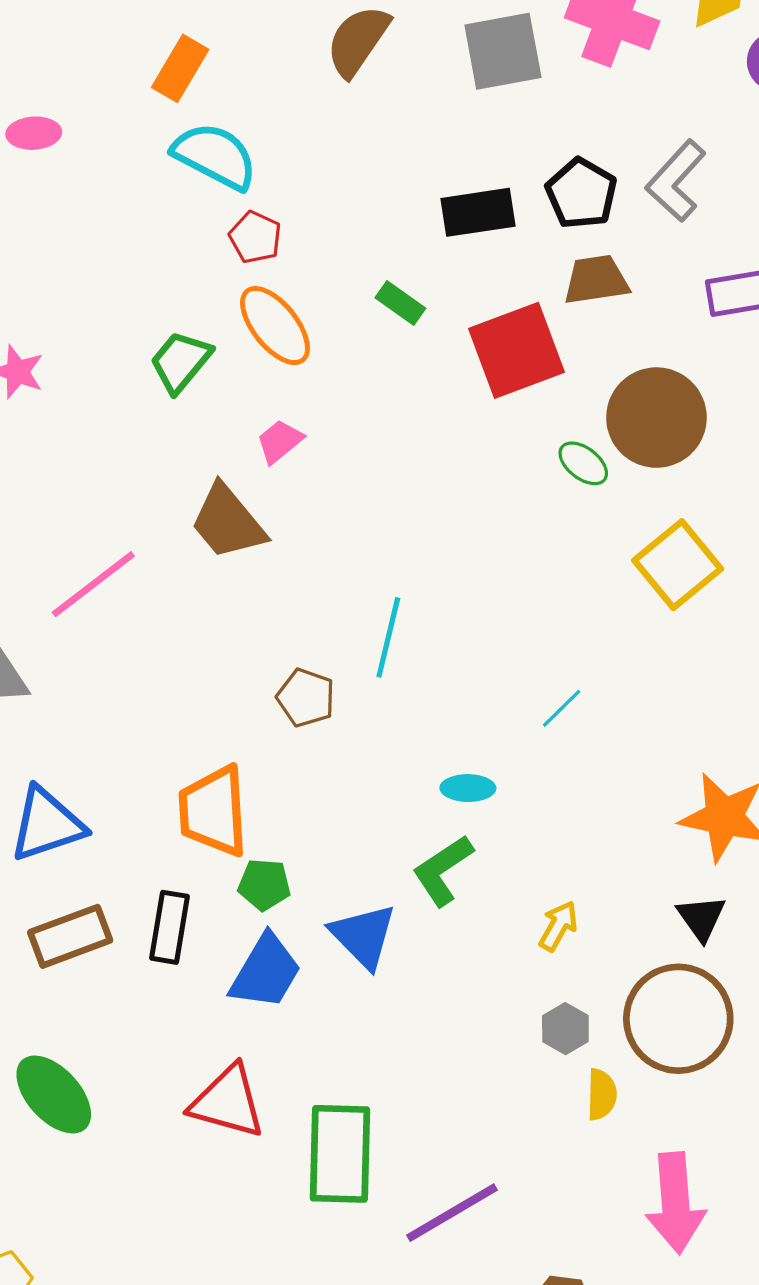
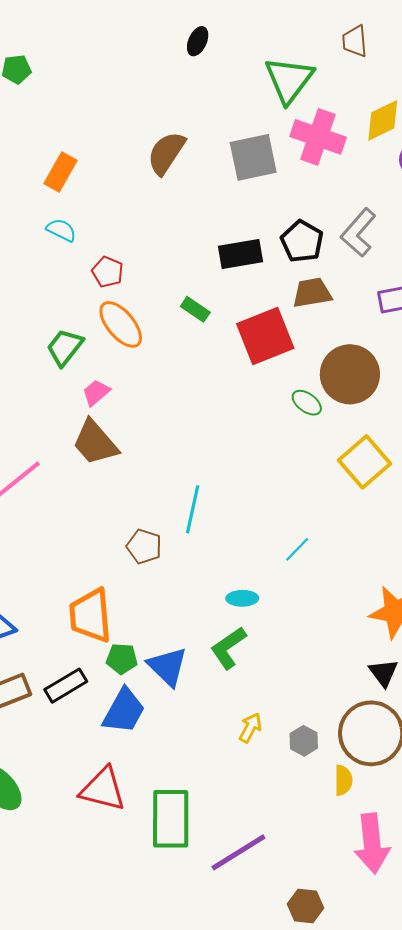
cyan semicircle: (215, 156) -> (61, 230), moved, size x0.6
pink trapezoid: (280, 441) -> (96, 393), moved
yellow arrow: (558, 926) -> (250, 728), moved
black rectangle: (169, 927) -> (66, 686), turned 51
blue triangle: (363, 936) -> (168, 666), moved
yellow semicircle: (602, 1095) -> (343, 780), moved

